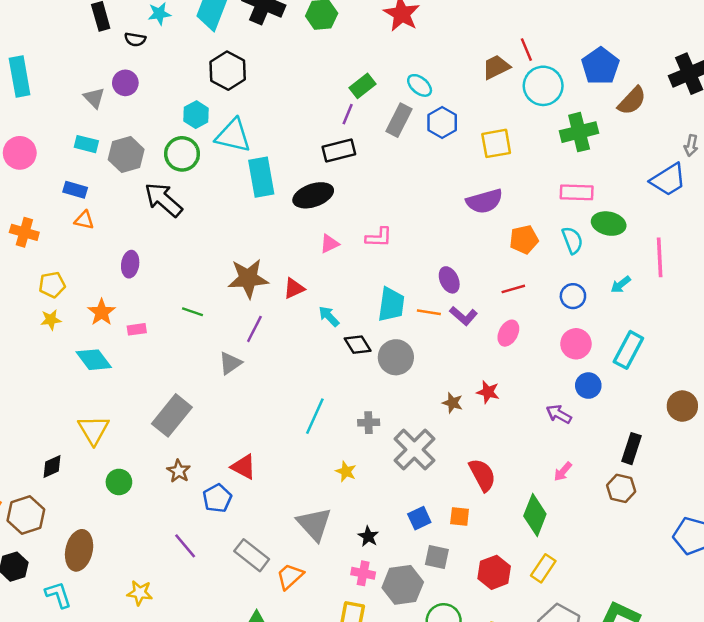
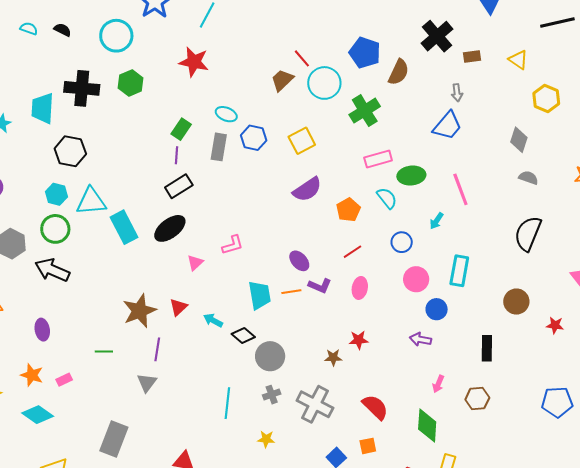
gray circle: (396, 357) -> (270, 356), moved
brown hexagon: (621, 488) -> (477, 399), moved

